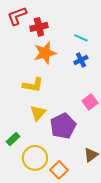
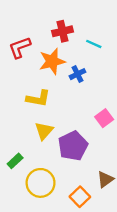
red L-shape: (17, 16) -> (20, 47), moved
red cross: (39, 27) -> (63, 31), moved
blue cross: (81, 60) -> (78, 74), moved
orange square: (59, 170) -> (80, 197), moved

